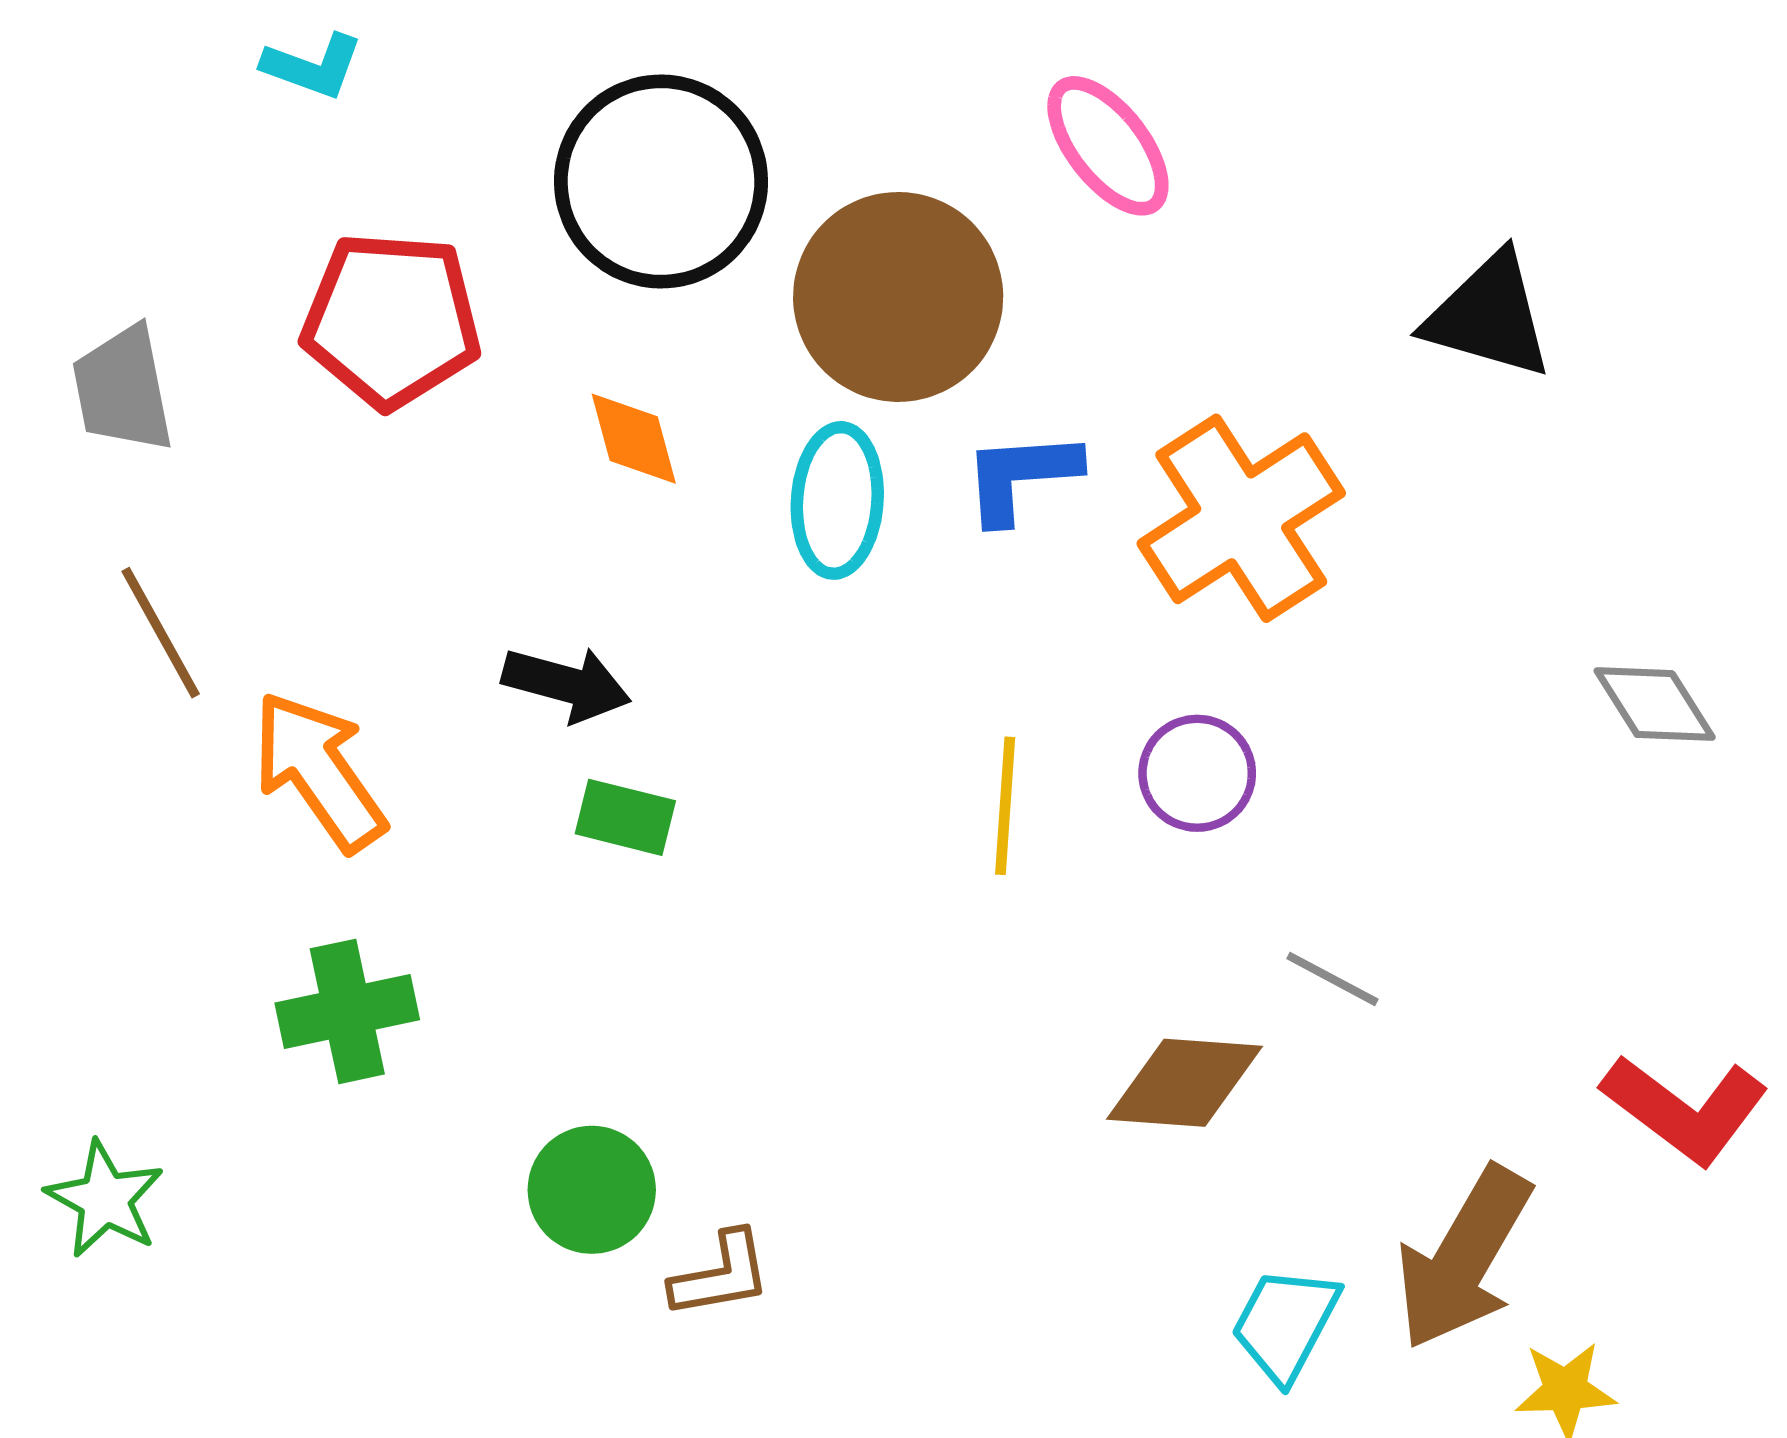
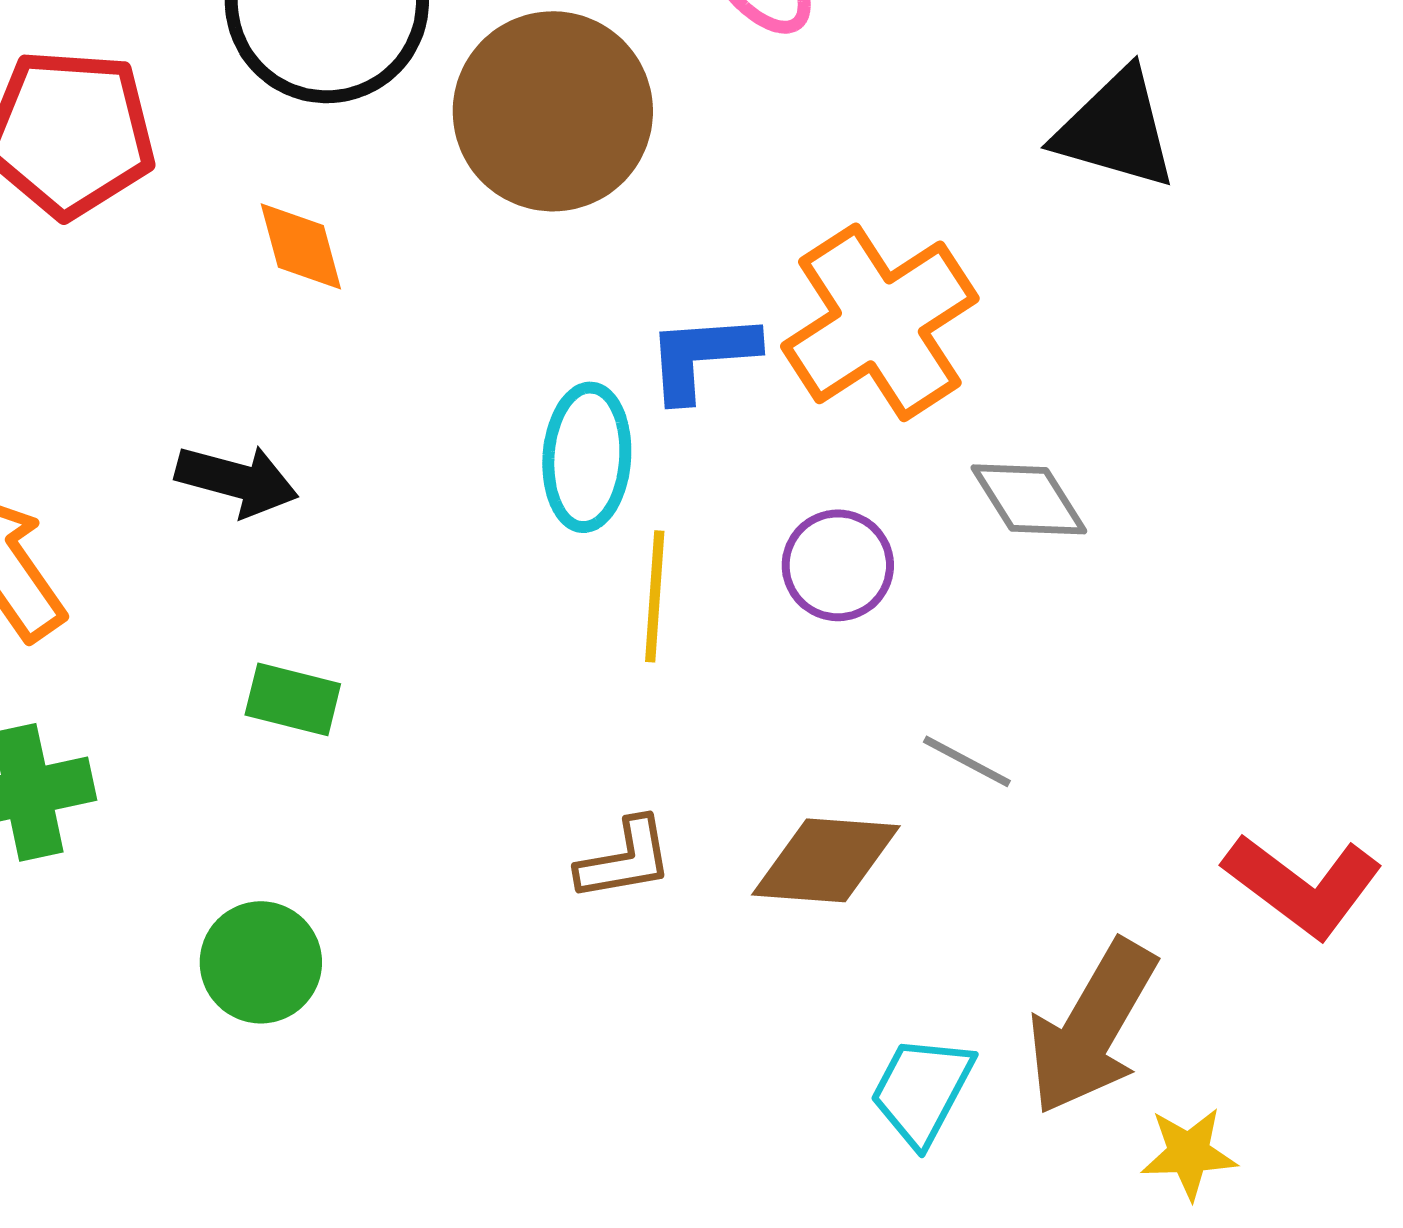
blue L-shape: (1021, 476) -> (702, 356), moved
cyan ellipse: (837, 500) -> (587, 457), moved
gray diamond: (1655, 704) -> (1029, 499), moved
green rectangle: (625, 817) -> (293, 699), moved
brown L-shape: (721, 1275) -> (625, 859), moved

